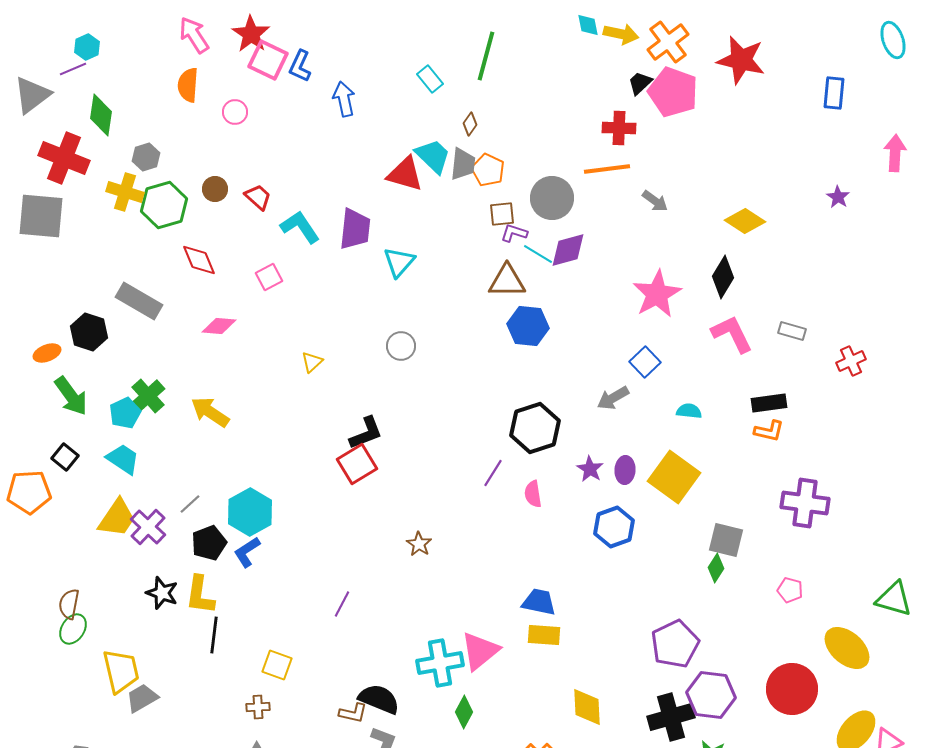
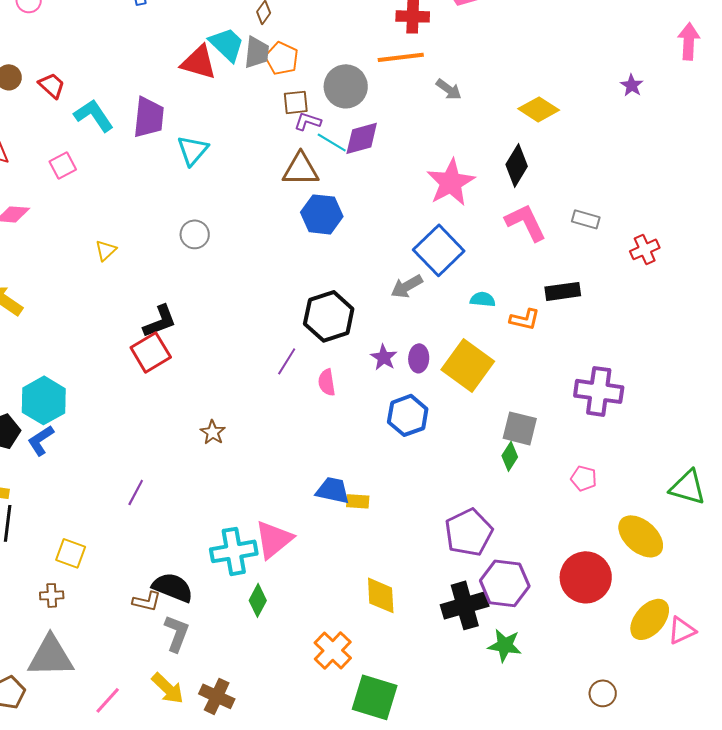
blue square: (645, 362) -> (439, 250), size x1.6
orange L-shape: (769, 431) -> (525, 319), moved
yellow rectangle: (544, 635) -> (358, 501), moved, size x0.7

